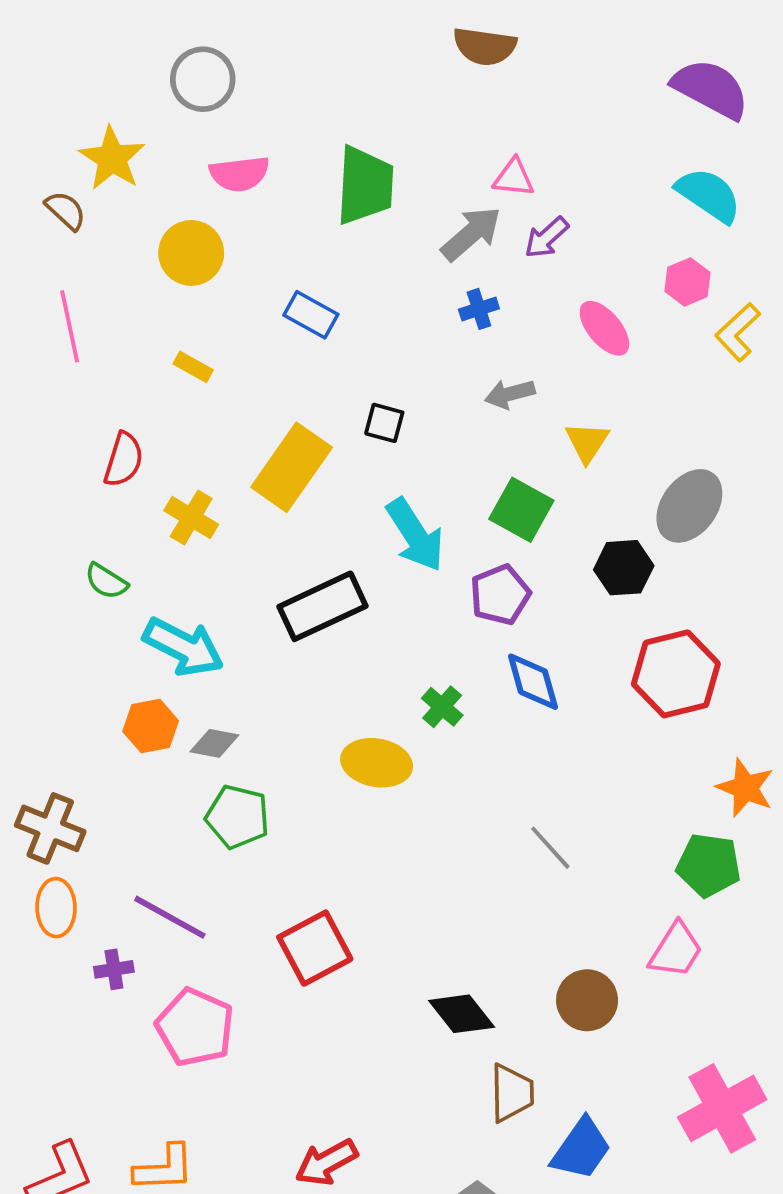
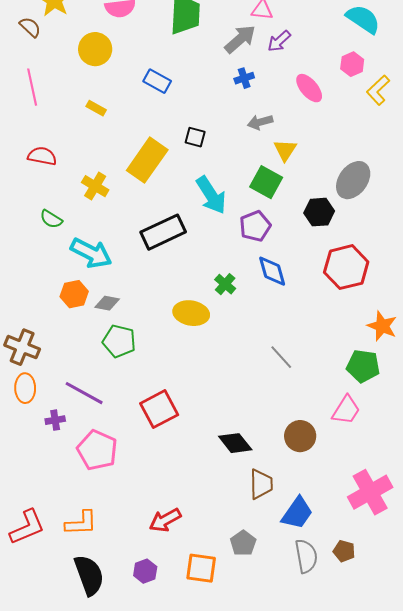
yellow triangle: (587, 442) -> (285, 150), moved
red semicircle: (124, 460) -> (42, 156), moved, turned -96

